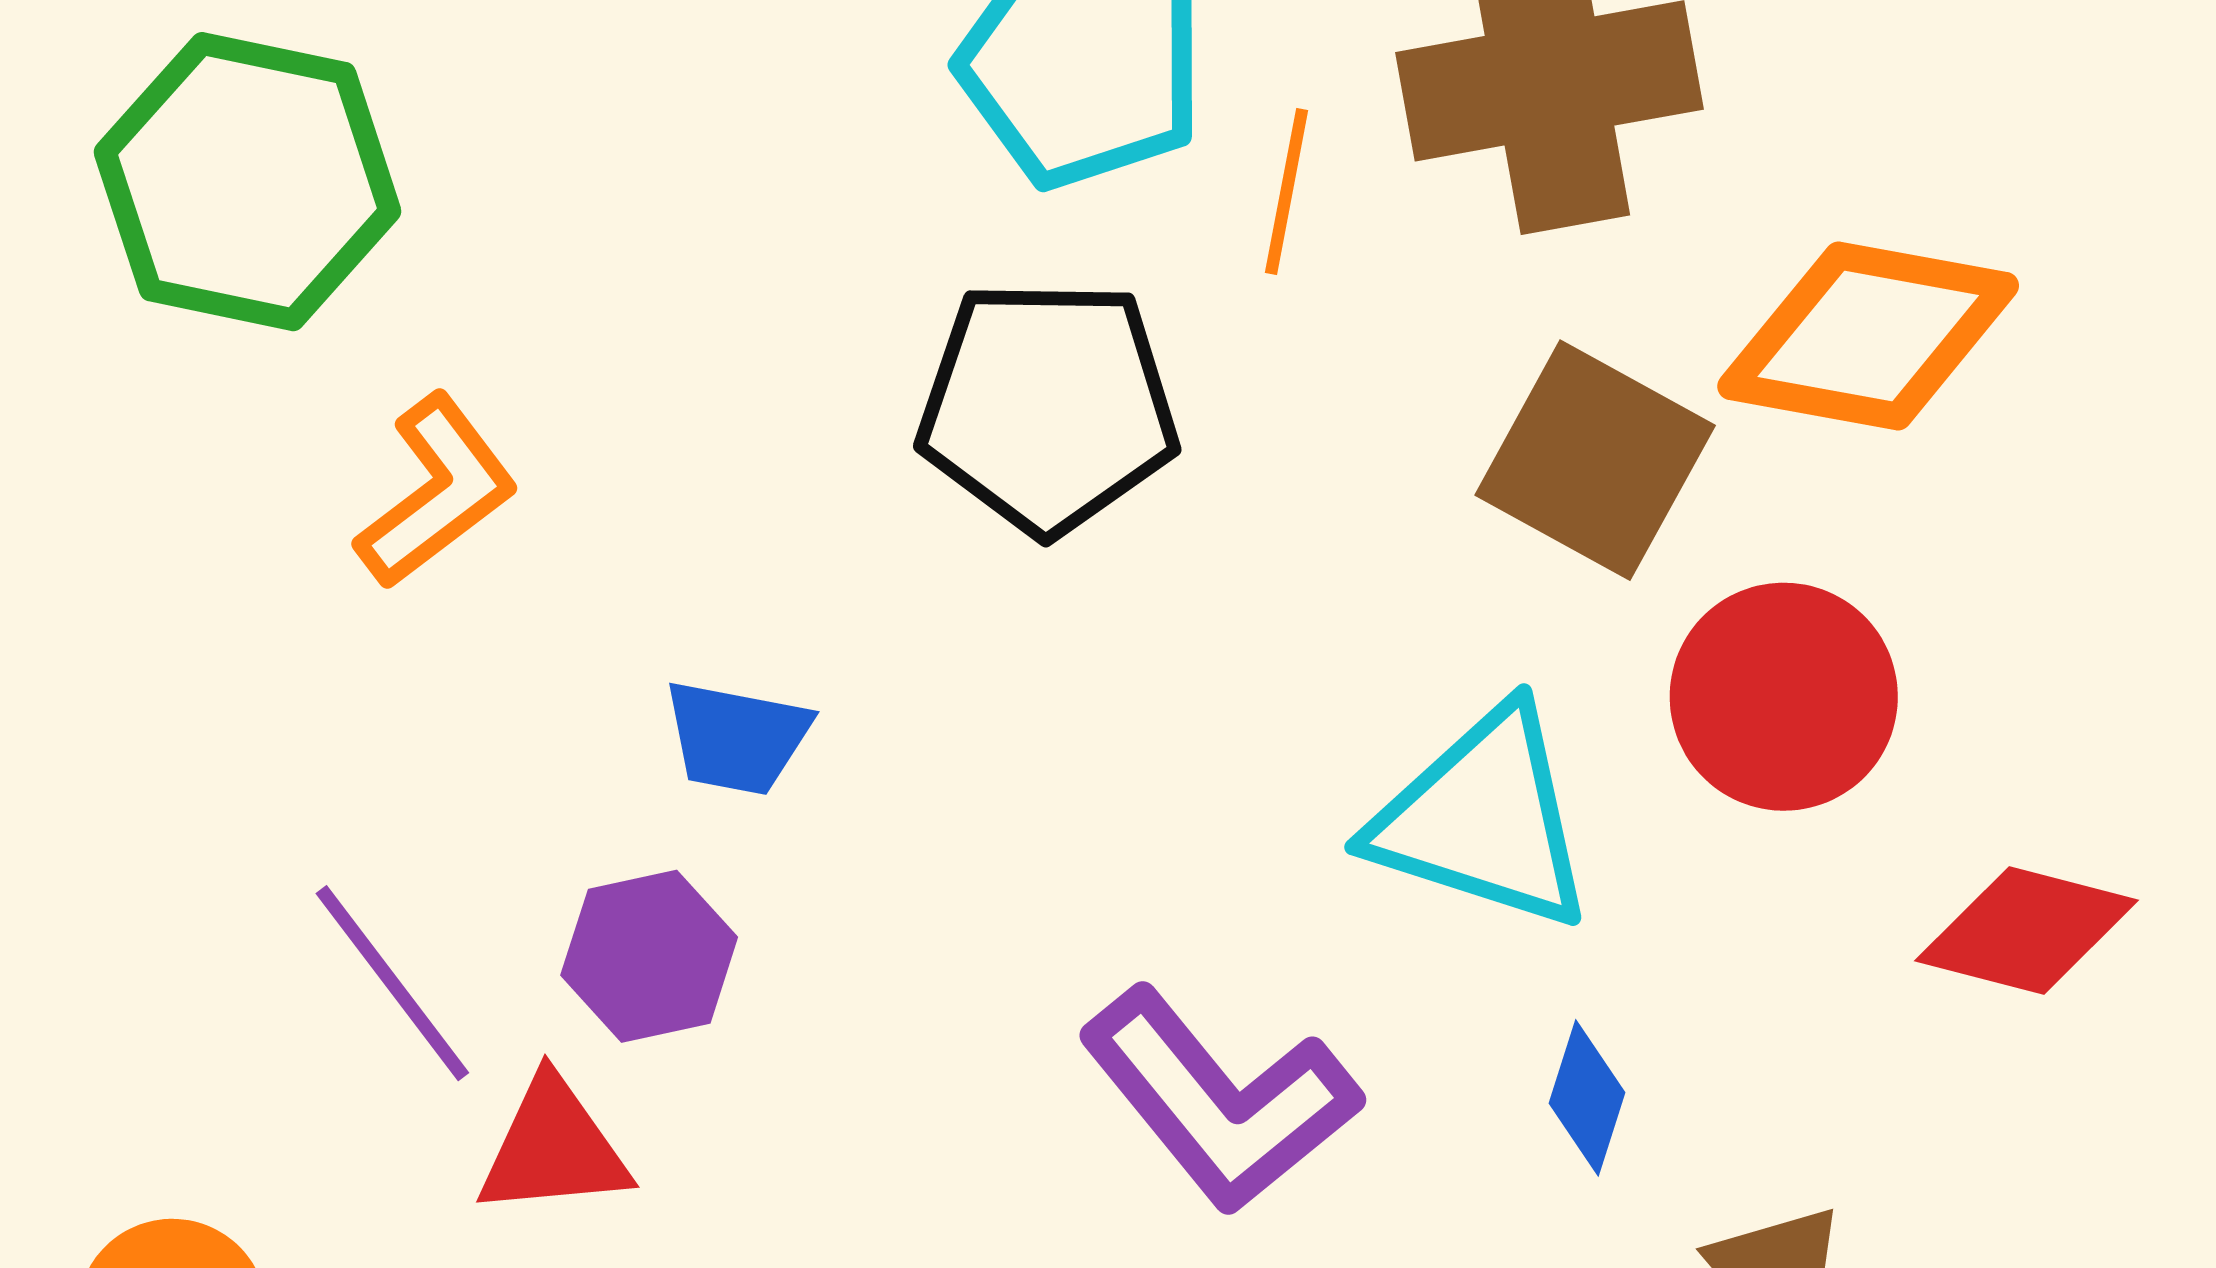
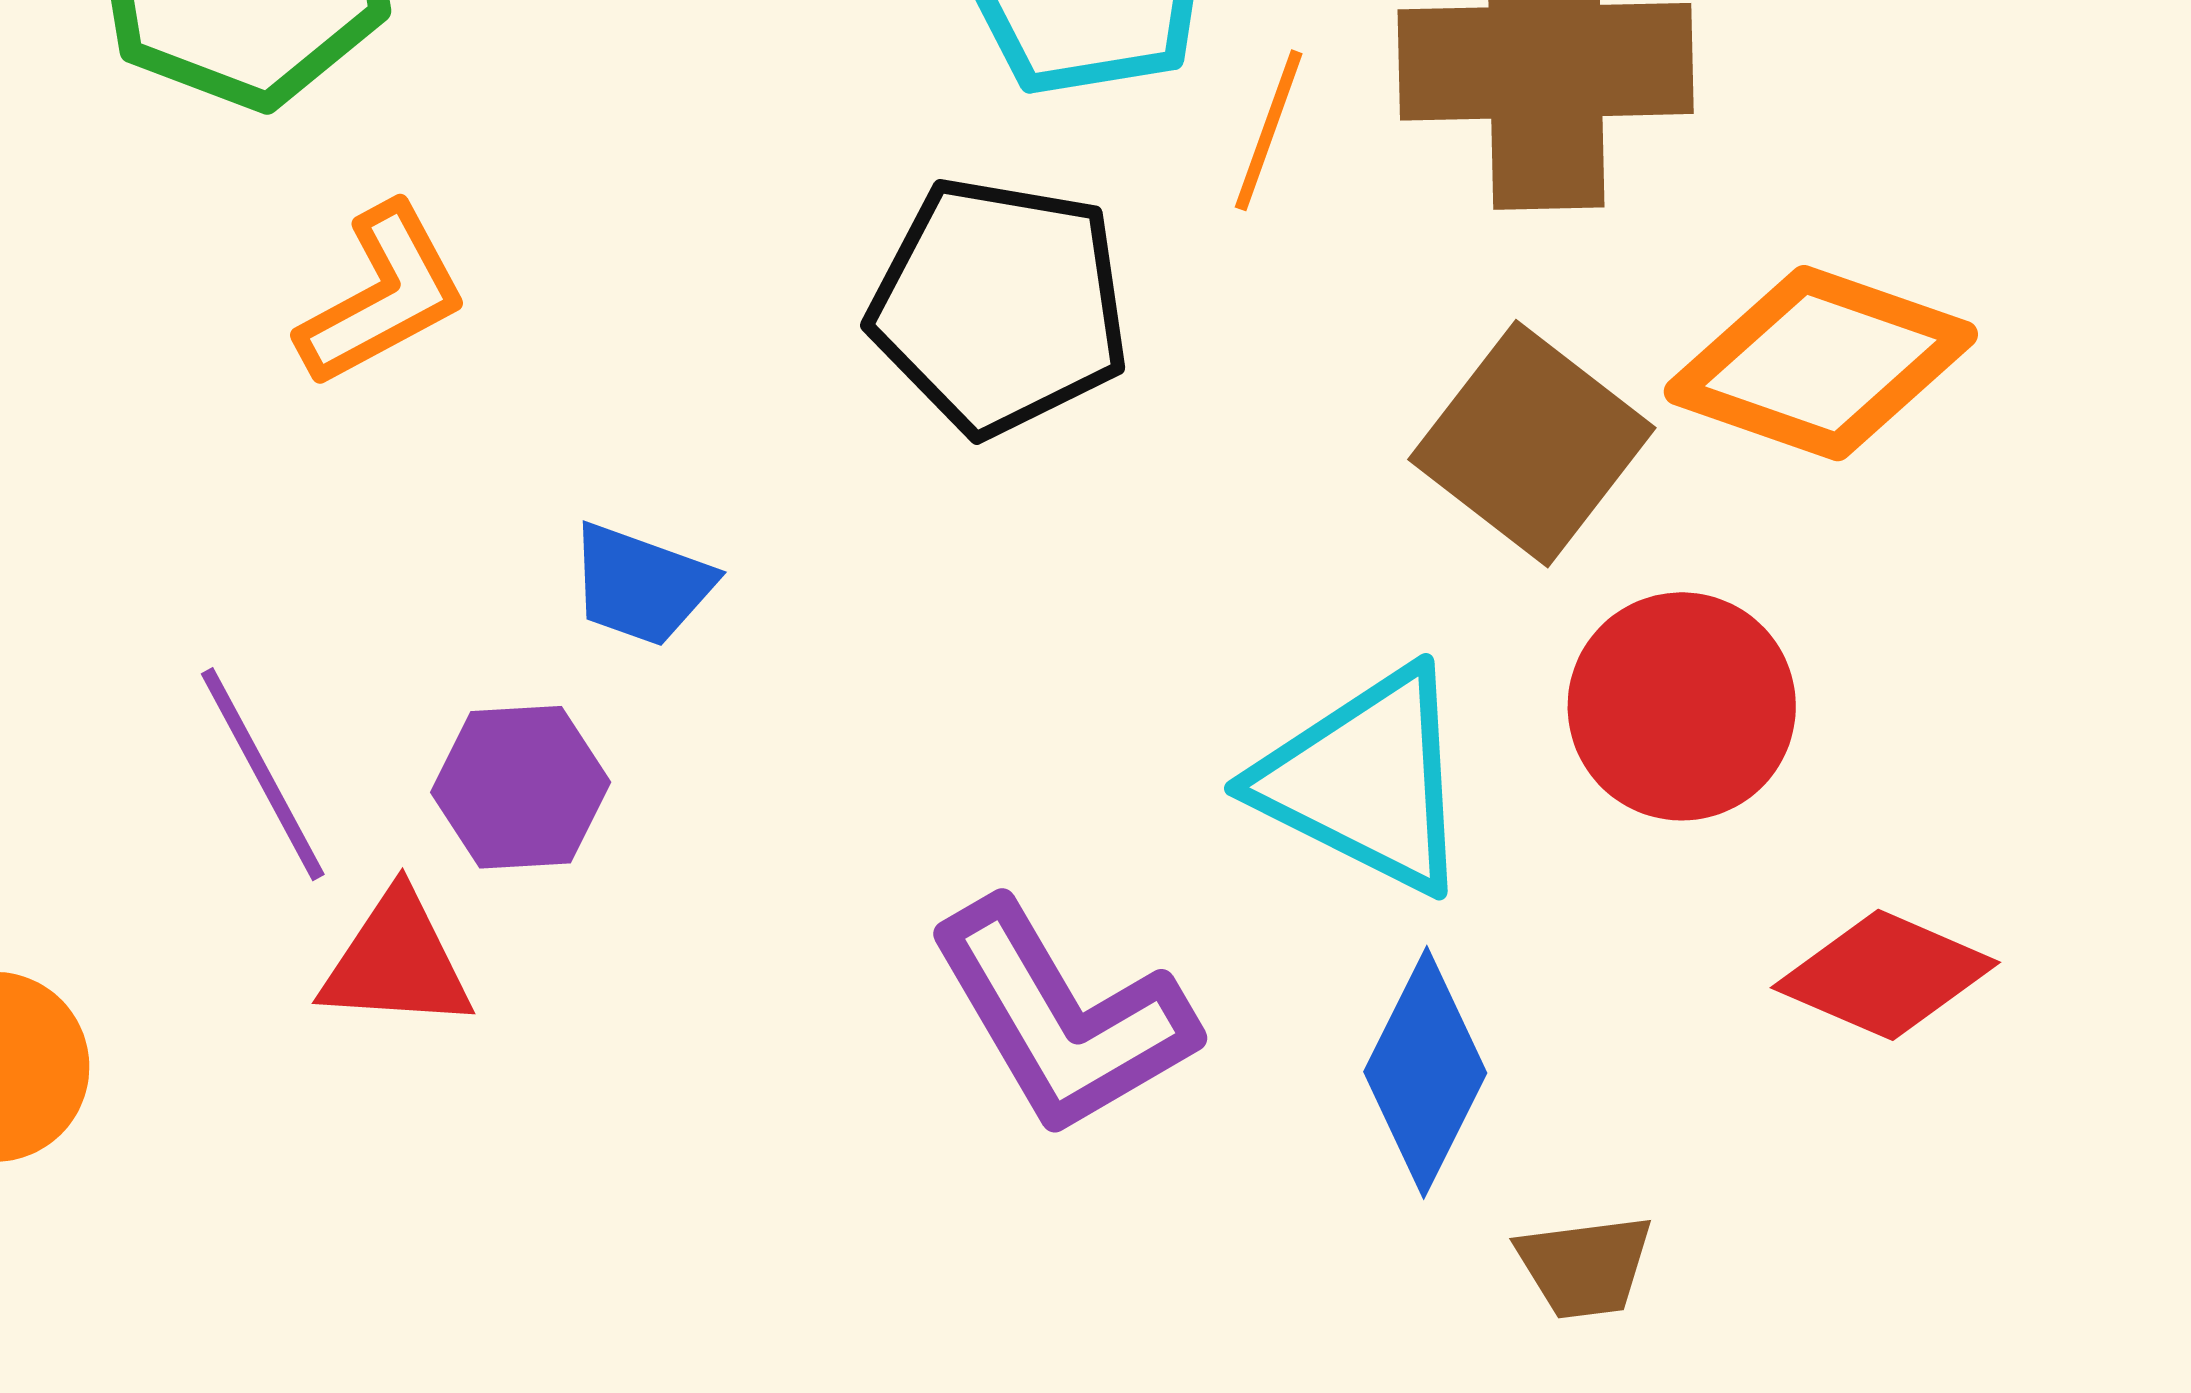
blue diamond: (1587, 1098) -> (1425, 1072), size x1.6

